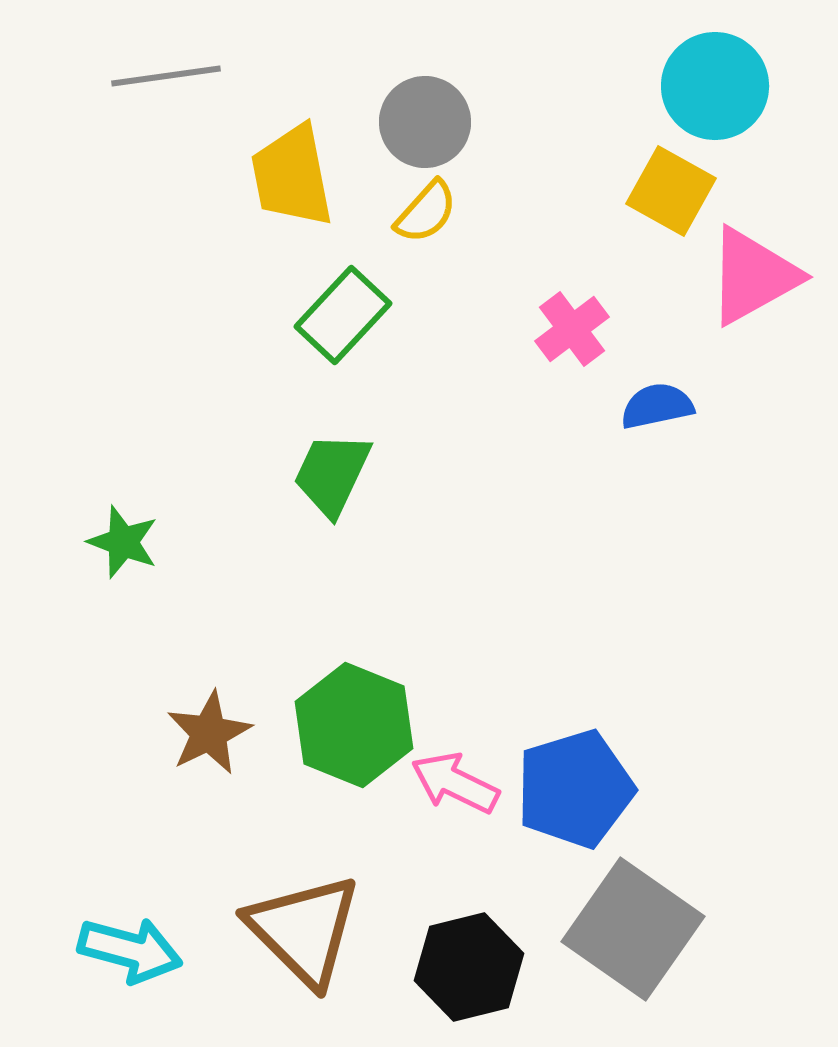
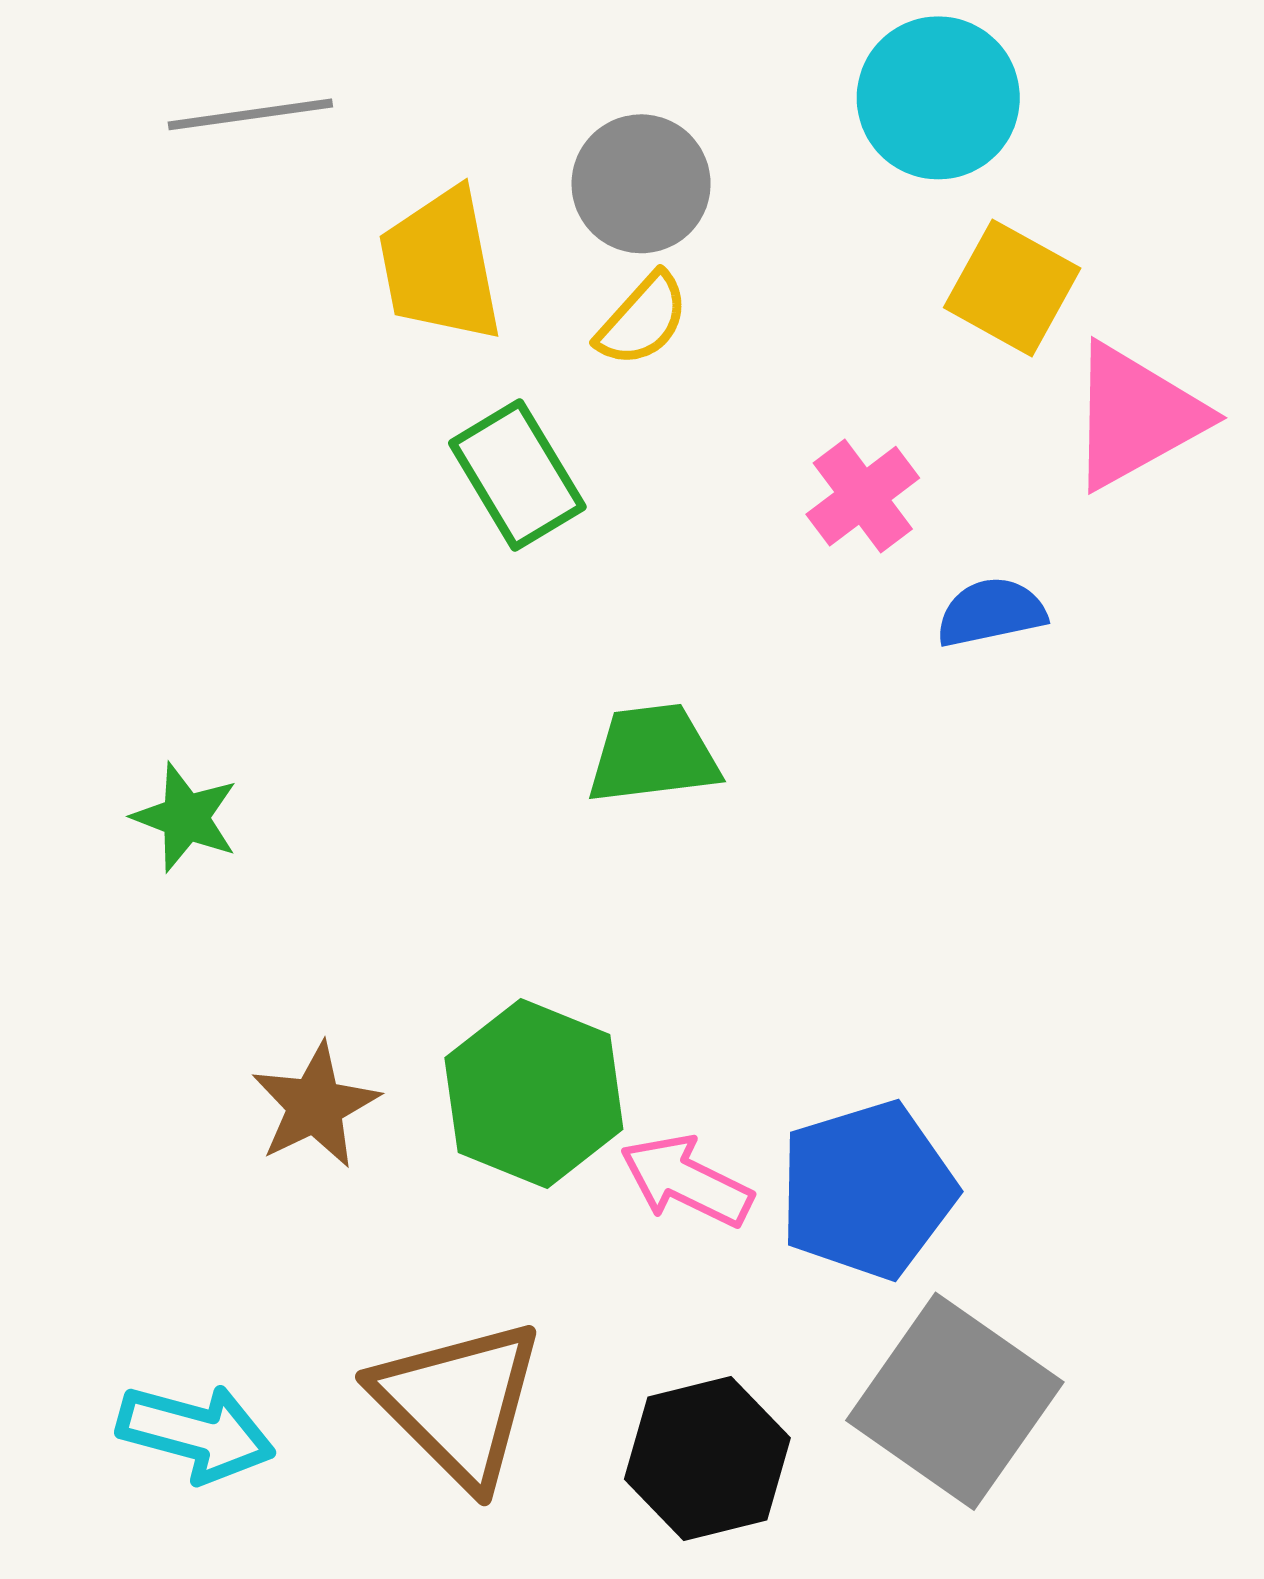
cyan circle: (715, 86) -> (938, 98), moved
green rectangle: (343, 315) -> (517, 475), turned -74
green trapezoid: (332, 474) -> (653, 754), moved, turned 58

